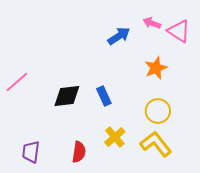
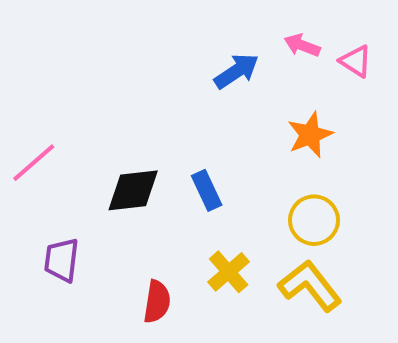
pink triangle: (179, 31) -> (356, 61), size x0.7
purple trapezoid: (31, 152) -> (62, 260), moved

